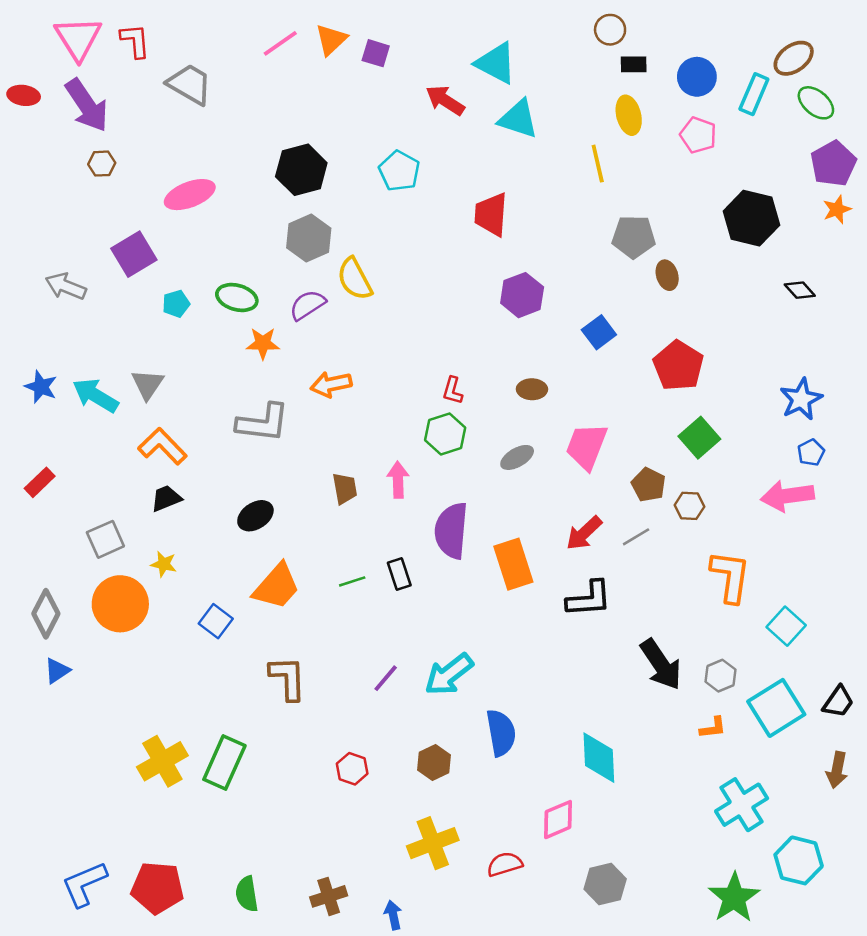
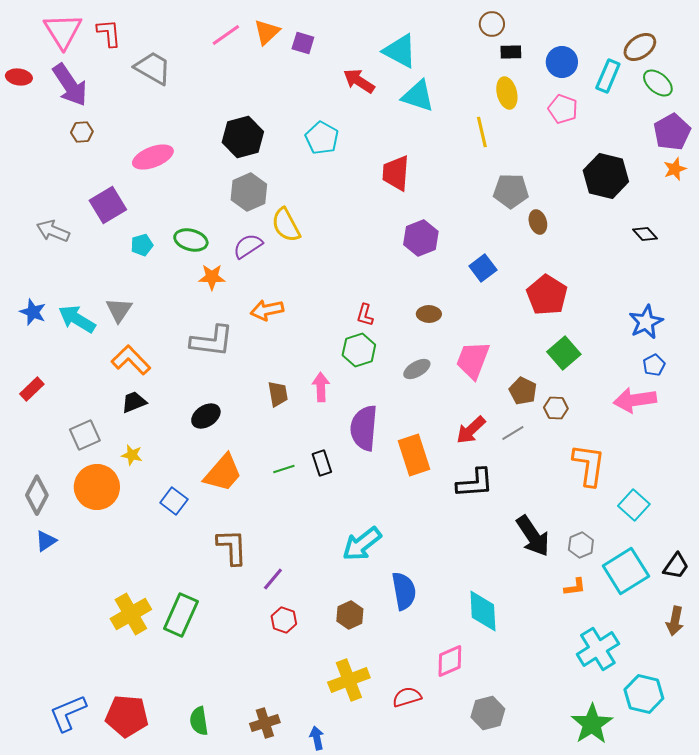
purple line: (386, 678) -> (273, 579), moved

